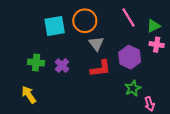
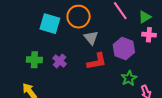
cyan square: (55, 26) -> (50, 24), turned 30

